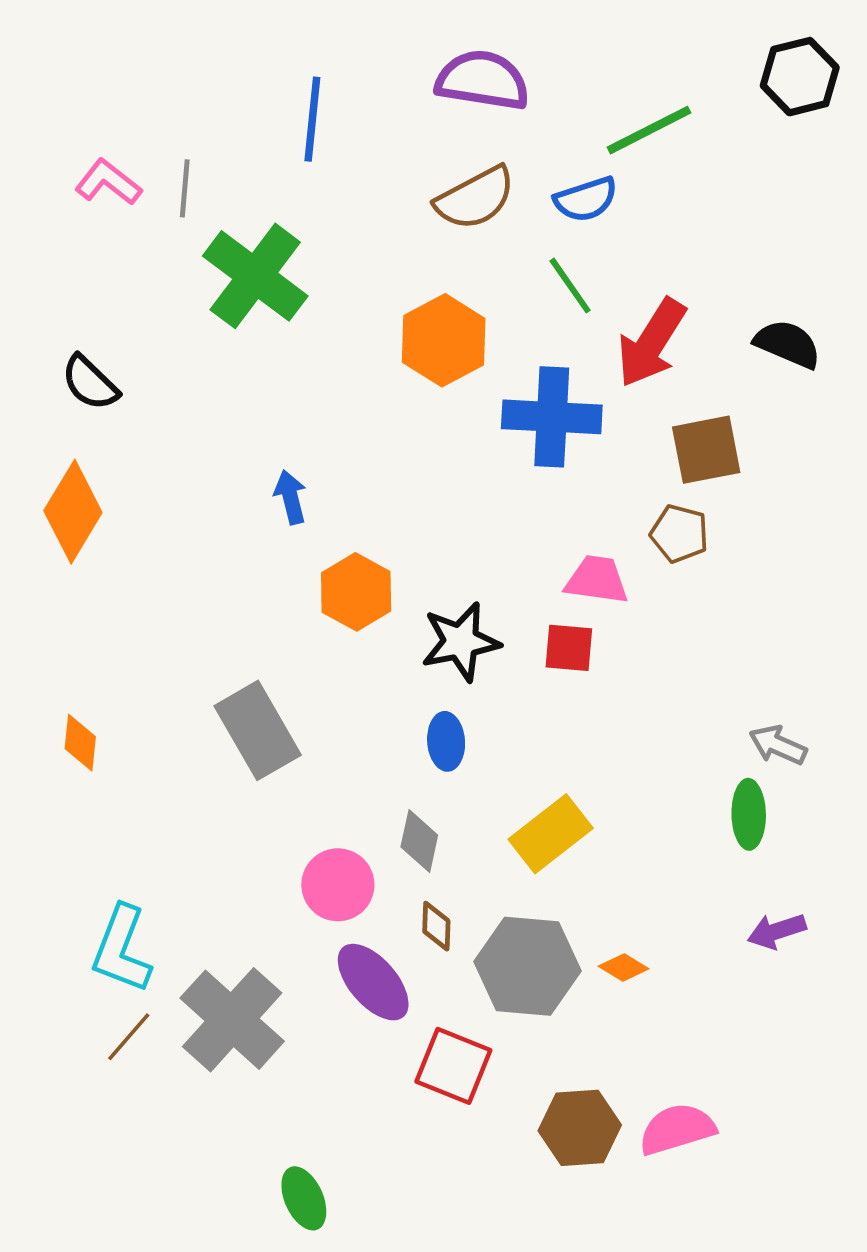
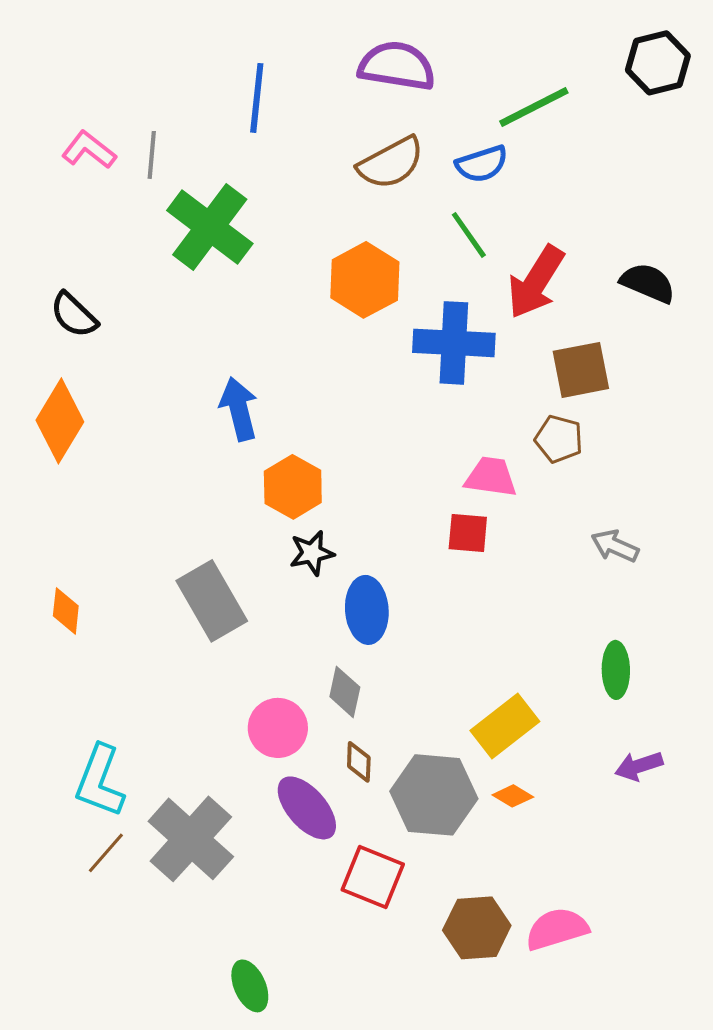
blue arrow: (290, 497) -> (239, 409), size x1.4
black star: (461, 642) -> (312, 553), moved, size x0.7
blue ellipse: (446, 741) -> (367, 610), size x1.4
gray arrow: (778, 745) -> (615, 546), moved
yellow rectangle: (551, 834) -> (505, 726), moved

